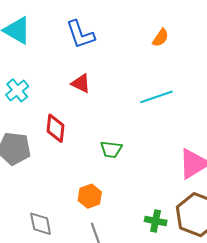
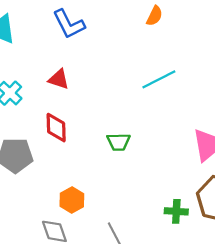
red triangle: (81, 83) -> (59, 79), moved
orange hexagon: (90, 196) -> (72, 200), moved

